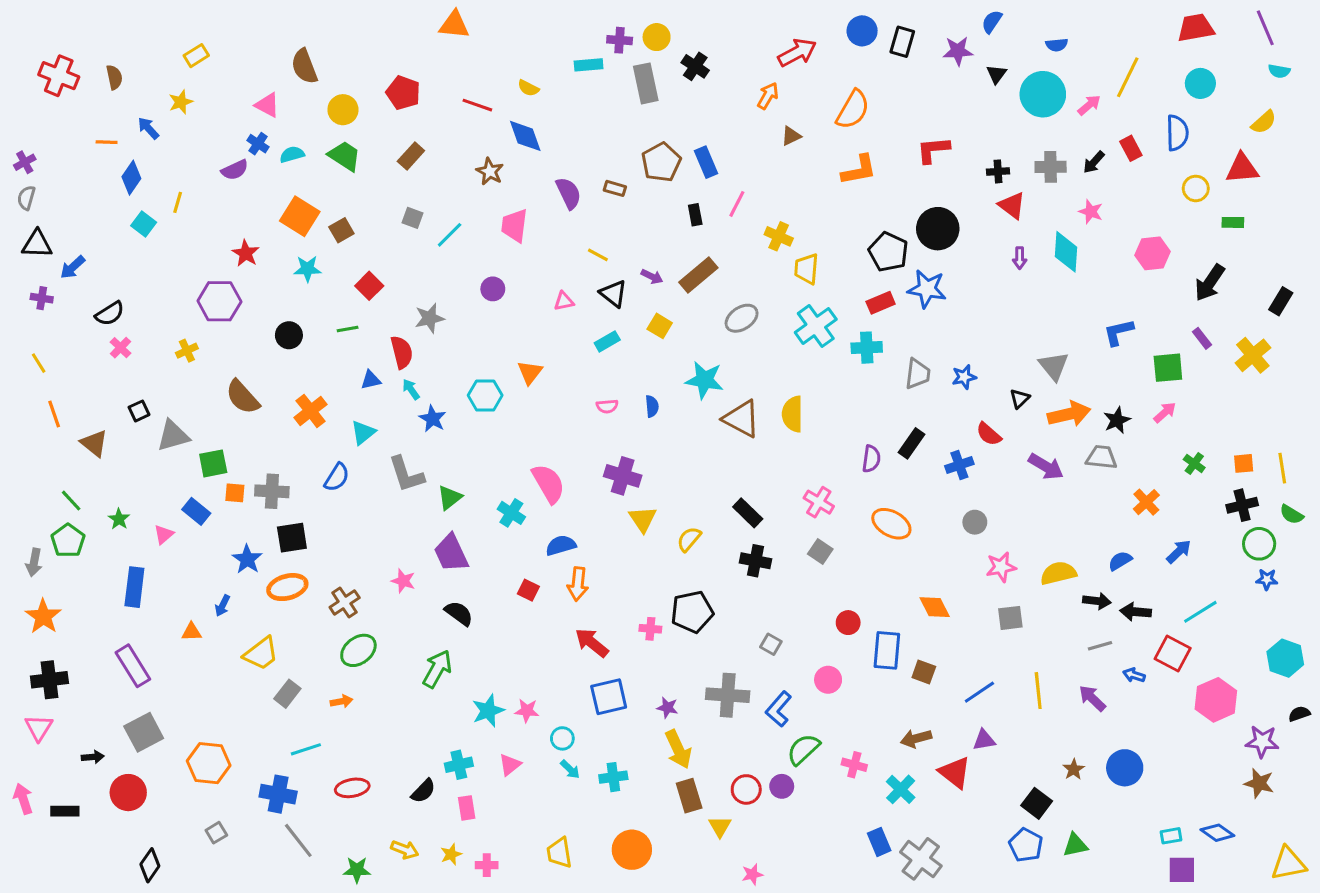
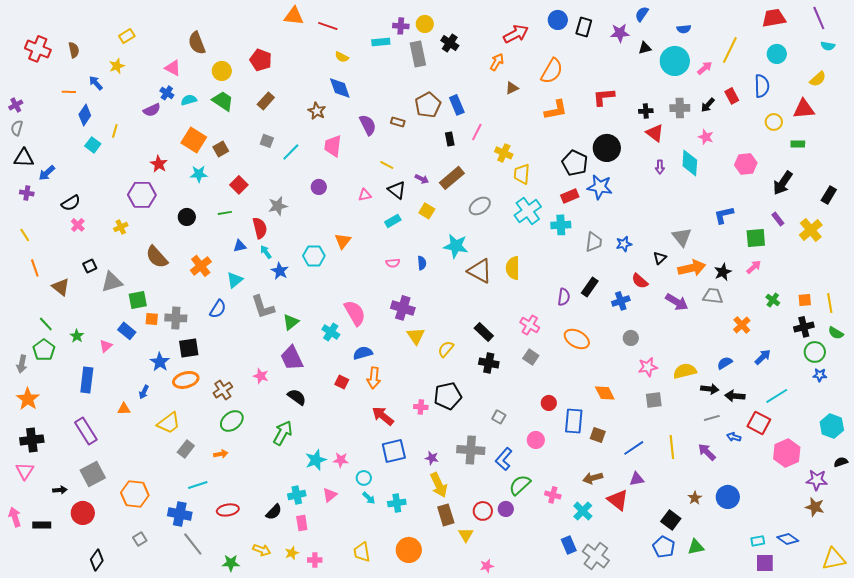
black triangle: (996, 74) -> (645, 48), turned 40
red line: (477, 105) -> (328, 26), moved

